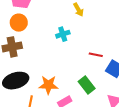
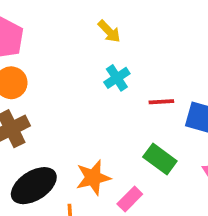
cyan cross: (63, 34) -> (117, 78), moved

